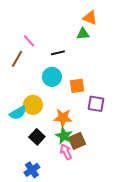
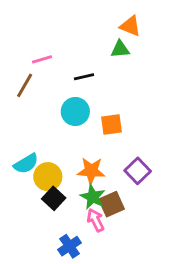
pink line: (29, 41) -> (42, 59), turned -64
purple square: (96, 104) -> (138, 171), moved, turned 36
yellow circle: (33, 105) -> (48, 177), moved
blue cross: (32, 170) -> (69, 246), moved

